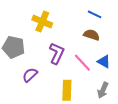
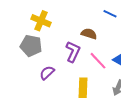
yellow cross: (42, 22) -> (41, 21), moved
brown semicircle: (92, 35) -> (89, 34), moved

